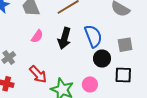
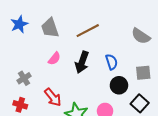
blue semicircle: (93, 36) -> (112, 62), size x0.7
black square: (123, 75) -> (140, 103), turned 36

